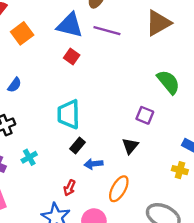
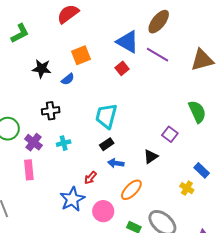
orange square: (22, 33) -> (81, 55), moved

